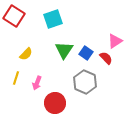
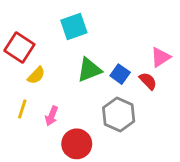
red square: (14, 16) -> (19, 47), moved
green triangle: (64, 50) -> (89, 70), turned 36

